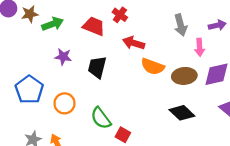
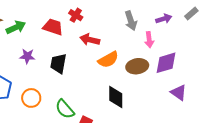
orange semicircle: (153, 66) -> (108, 60), turned -45
black diamond: (182, 113) -> (116, 97), moved, turned 50

